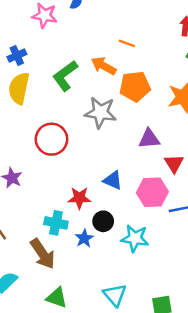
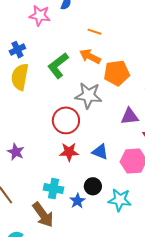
orange line: (127, 43) -> (94, 32), moved
red circle: (51, 139) -> (66, 120), moved
red star: (79, 198) -> (69, 152), moved

